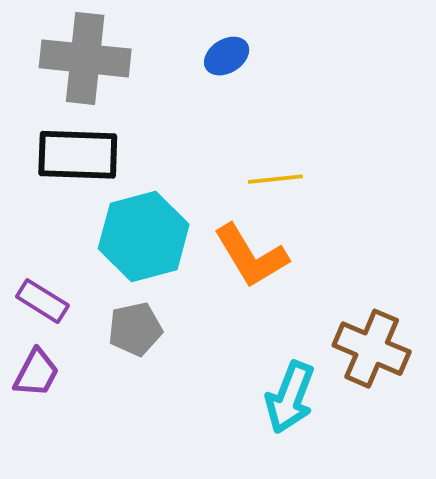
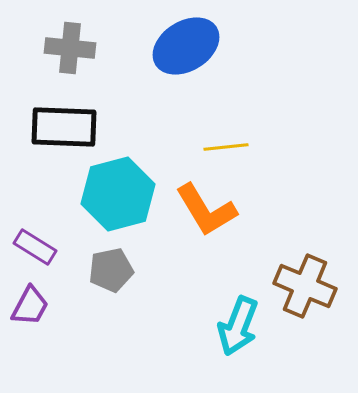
blue ellipse: (227, 56) -> (186, 46), size x1.8
gray cross: (85, 58) -> (70, 48), size x0.7

